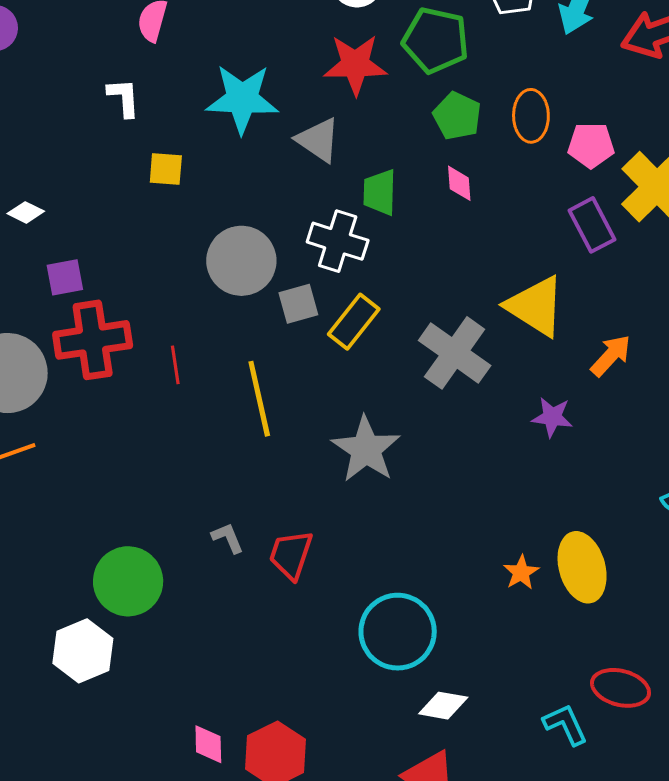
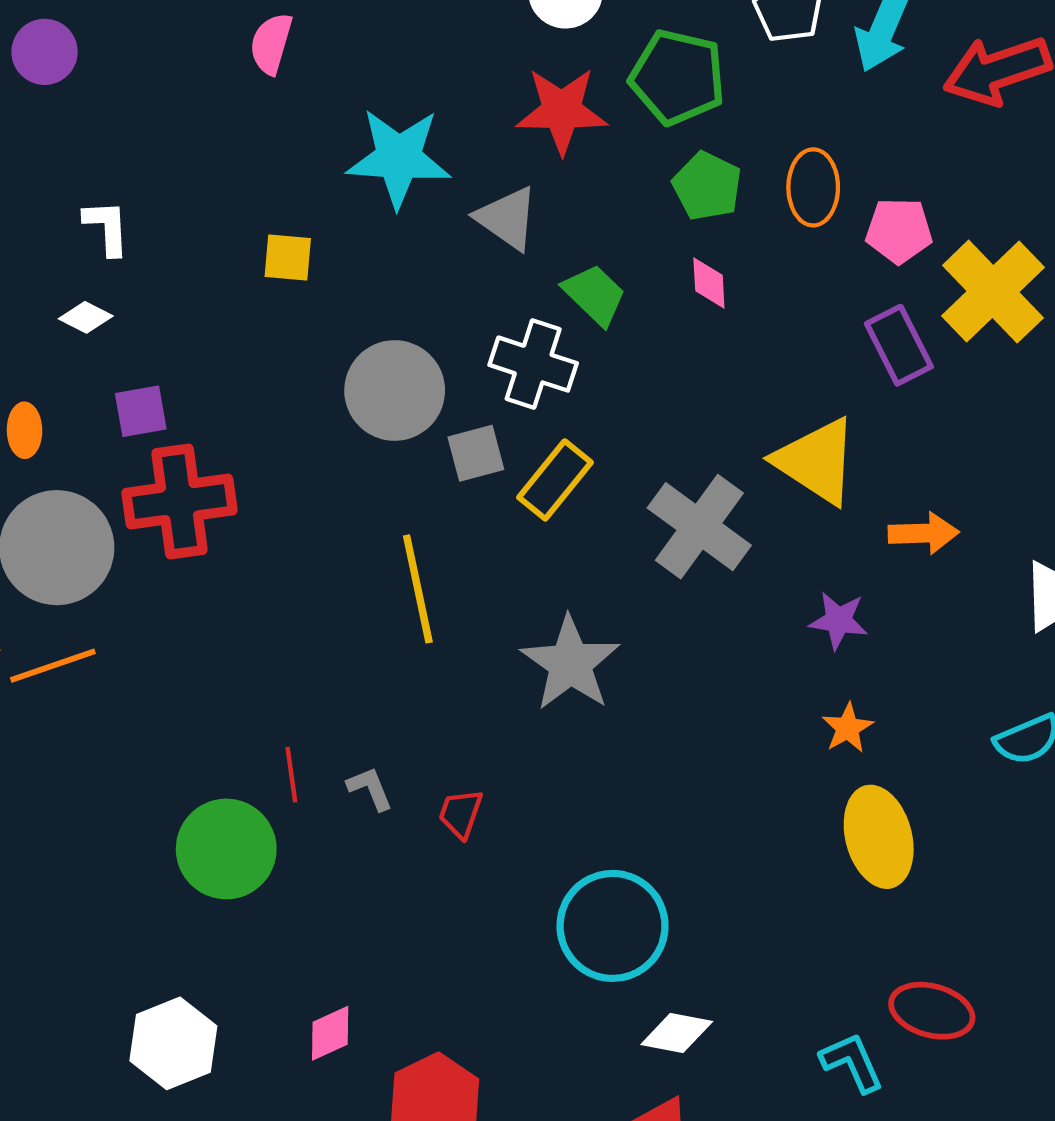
white L-shape: (124, 98) -> (107, 227), moved
green trapezoid: (380, 192) -> (595, 295), turned 132
orange arrow: (611, 356) -> (924, 533), turned 45
red line: (175, 365) -> (291, 775), moved
red trapezoid: (291, 555) -> (461, 814), size x0.7
orange star: (521, 572) -> (848, 728), moved
white hexagon: (83, 651) -> (173, 1043), moved
pink diamond: (208, 744) -> (330, 1033), moved, turned 66

